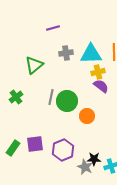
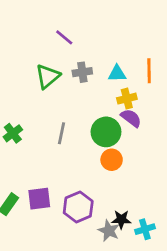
purple line: (53, 28) -> (64, 37), turned 56
cyan triangle: (91, 54) -> (117, 74), size x0.6
green triangle: (34, 65) -> (48, 76), moved
green circle: (67, 101) -> (106, 132), moved

